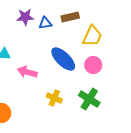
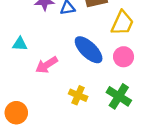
pink arrow: (27, 72) -> (47, 65), turned -48

